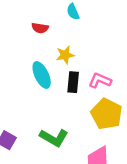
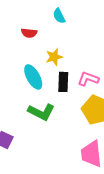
green L-shape: (54, 138) -> (41, 112), moved

